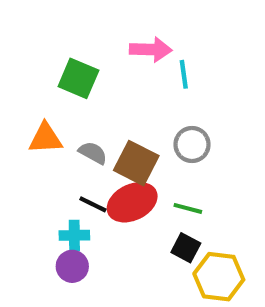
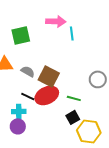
green square: (78, 78) -> (21, 35), turned -36
gray circle: (192, 144) -> (98, 79), moved
black square: (186, 248) -> (73, 117), turned 32

